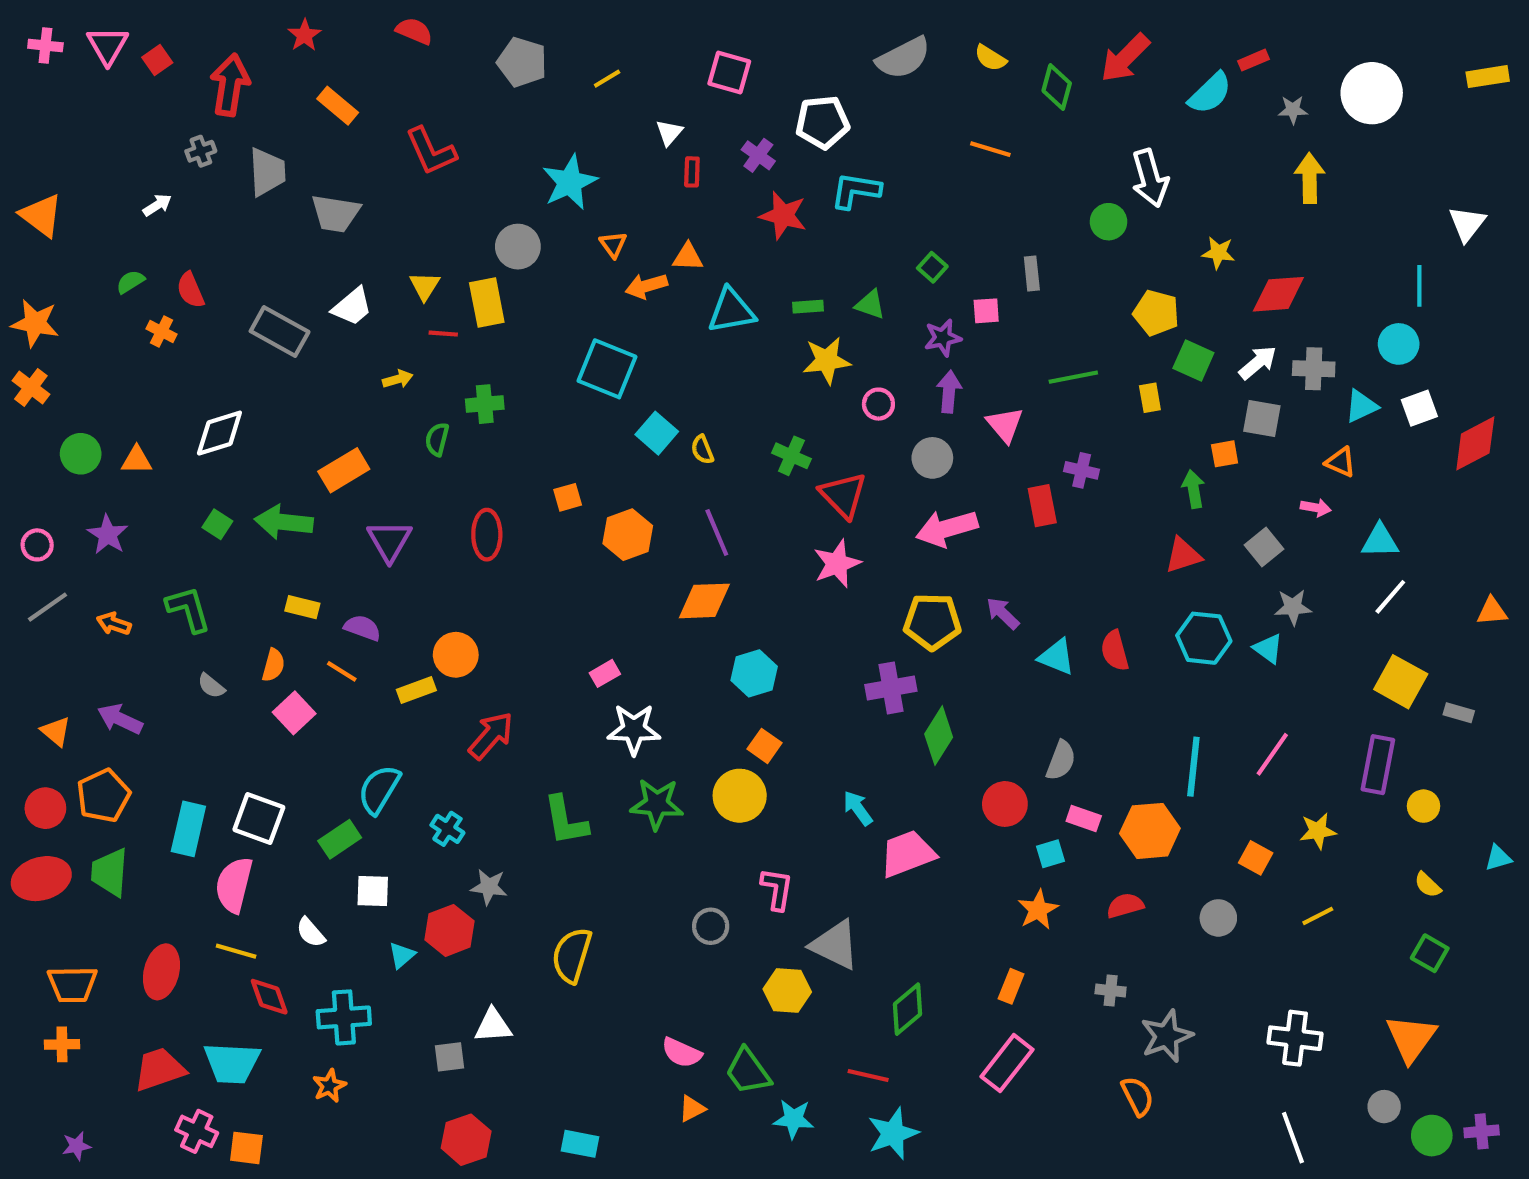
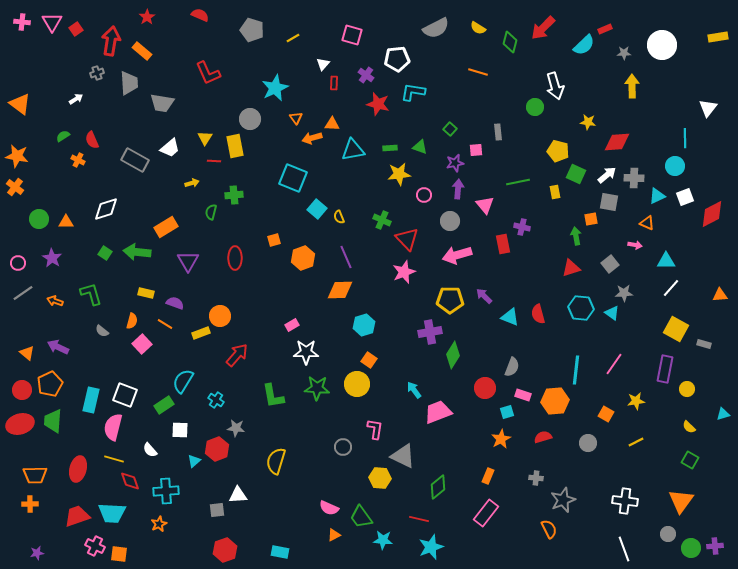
orange rectangle: (338, 106) -> (142, 51), moved

